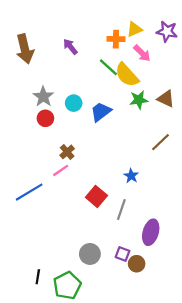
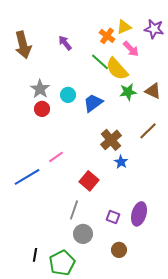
orange cross: (116, 39) -> (107, 36), turned 35
brown cross: (67, 152) -> (111, 140), moved, size x1.5
gray line: (121, 209) -> (74, 210), moved
purple square: (122, 254) -> (113, 217), moved
brown circle: (137, 264) -> (119, 250), moved

